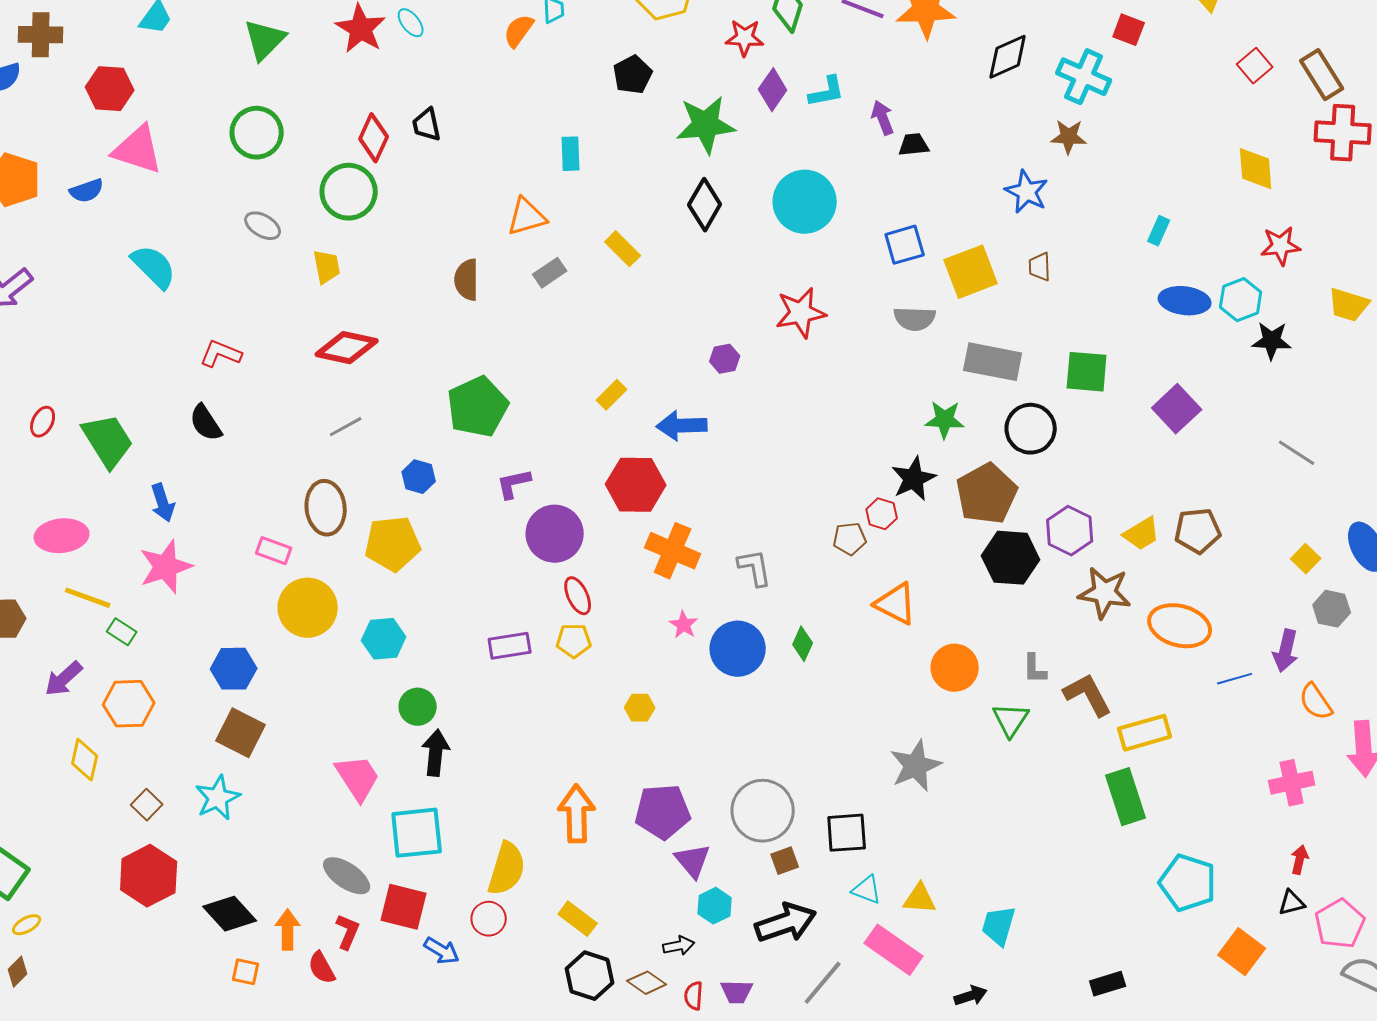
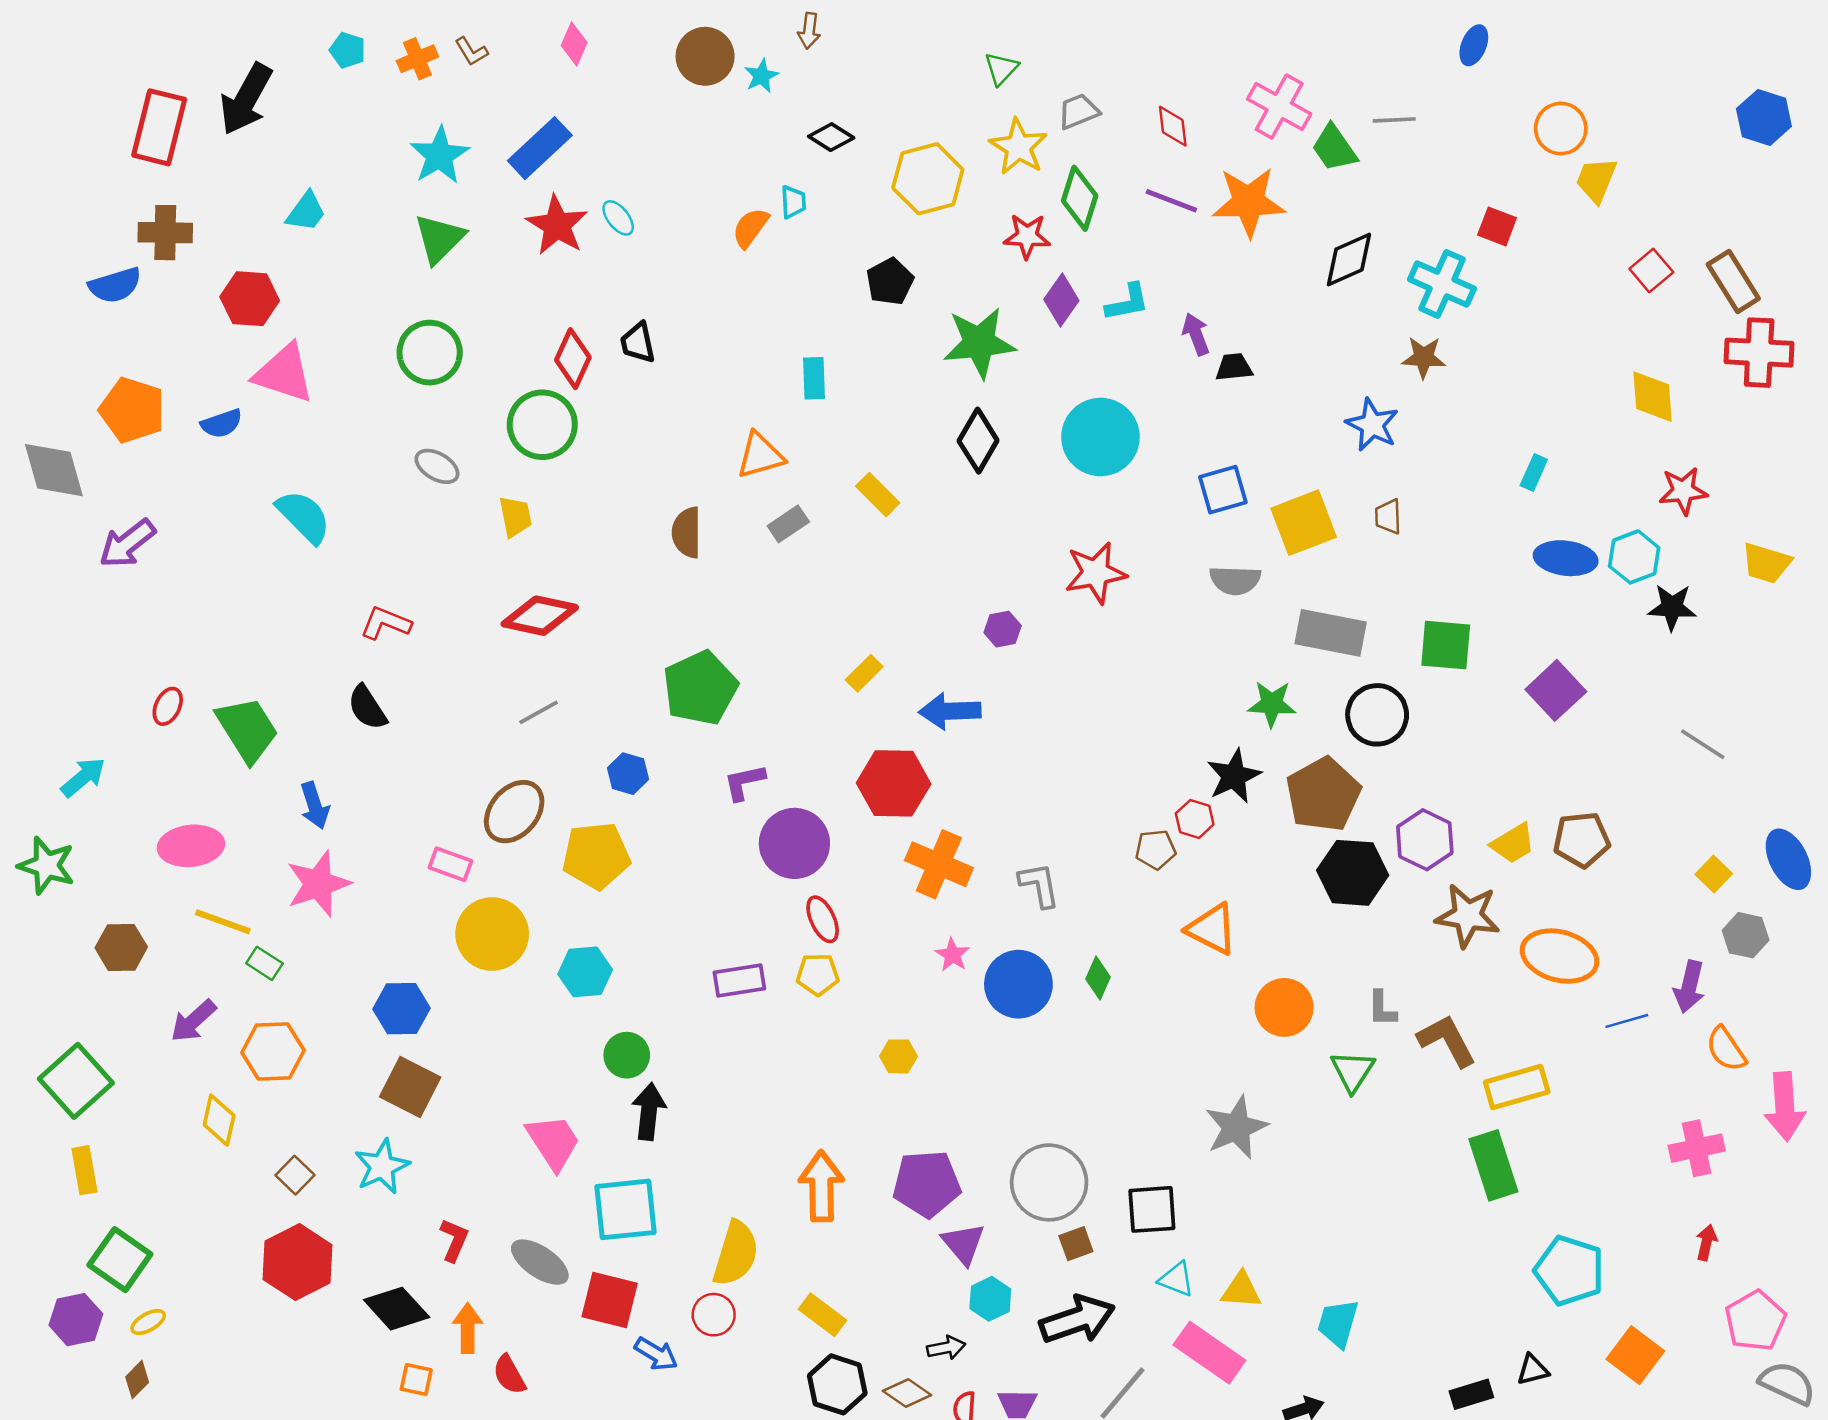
brown ellipse: (326, 508) -> (514, 812), turned 46
black triangle: (1292, 903) -> (1533, 1370), moved
red L-shape: (348, 932) -> (454, 1240), moved

